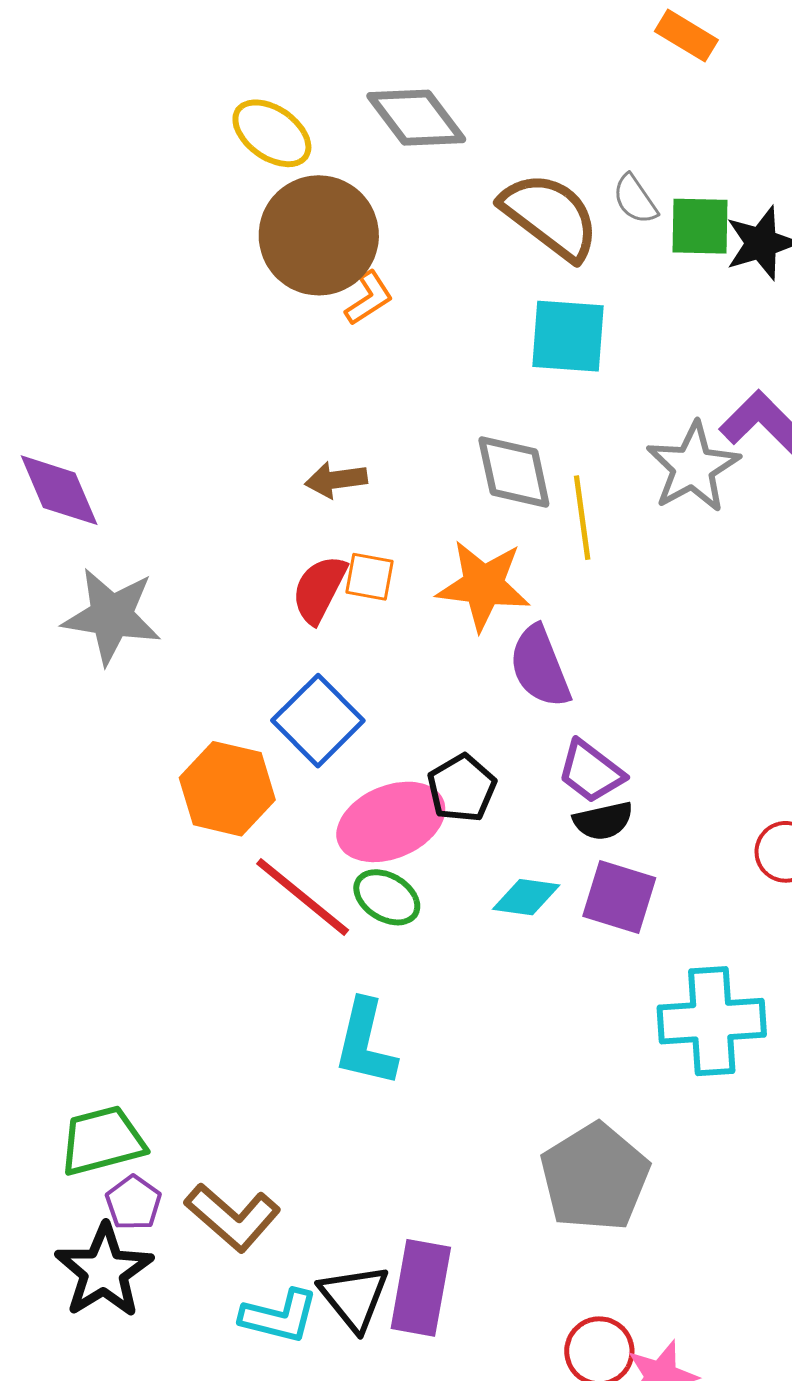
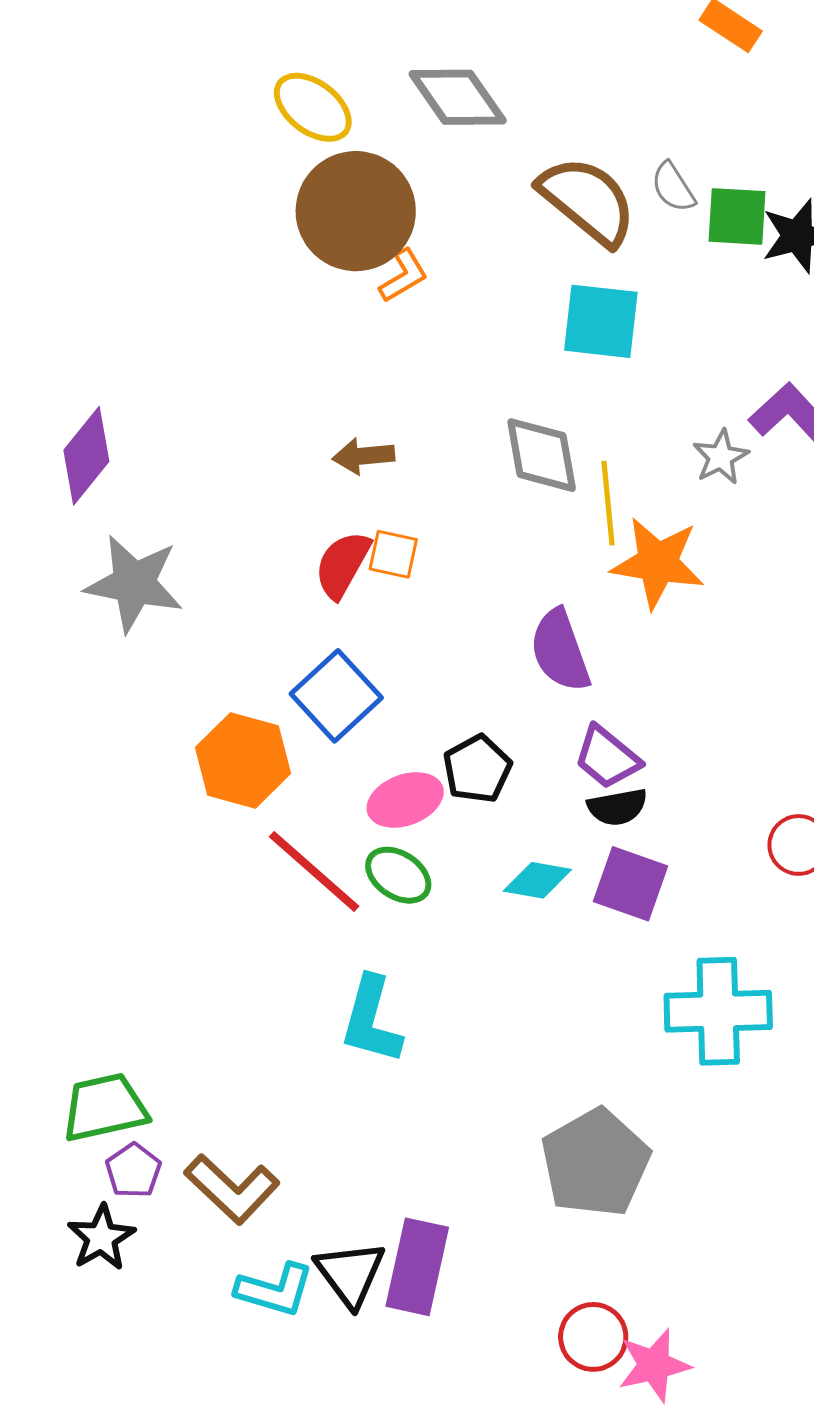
gray star: (693, 467) -> (721, 457), size x0.6
purple diamond: (59, 490) -> (86, 456), turned 60
orange star: (483, 585) -> (658, 563), moved
pink ellipse: (391, 822) -> (405, 800), size x0.7
black star: (104, 1271) -> (101, 1238), size x0.7

